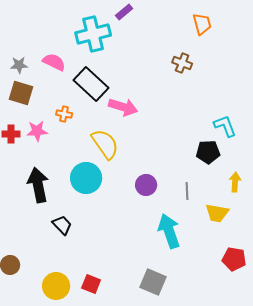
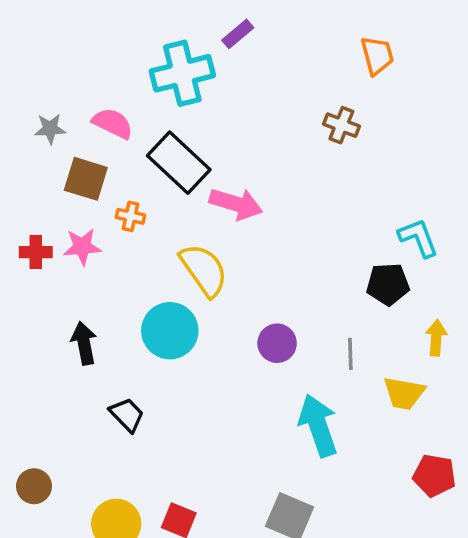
brown square: (21, 93) -> (86, 179), moved
black arrow: (38, 185) -> (84, 343), size x0.7

